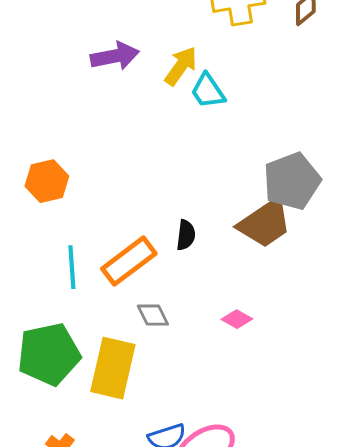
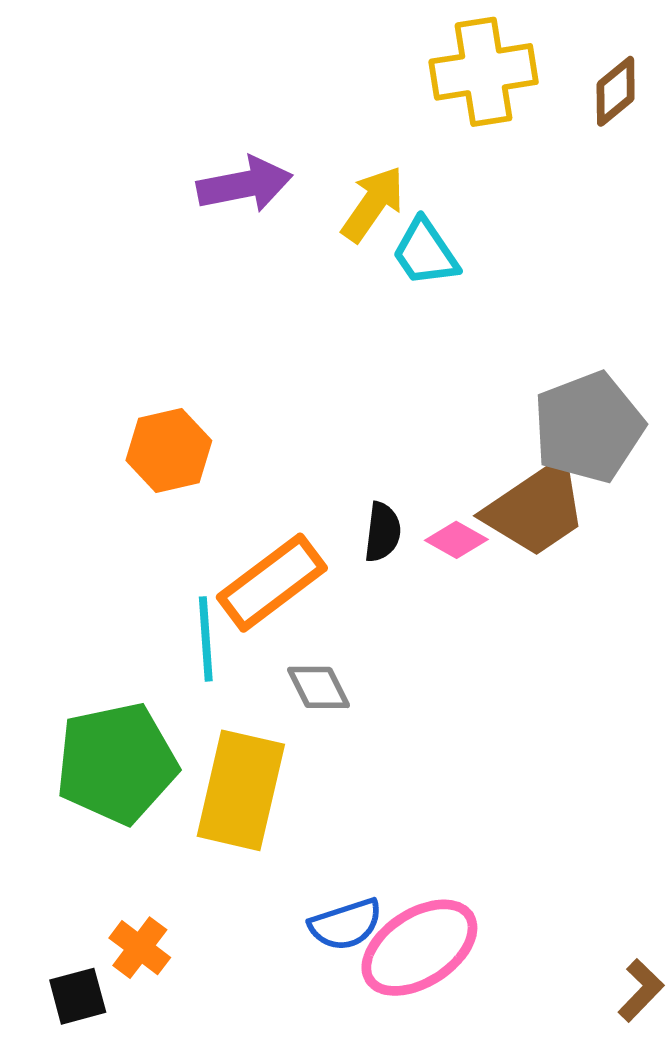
orange hexagon: (47, 181) -> (169, 451), moved
cyan line: (72, 267) -> (206, 639), moved
pink diamond: (237, 319) -> (456, 540), moved

